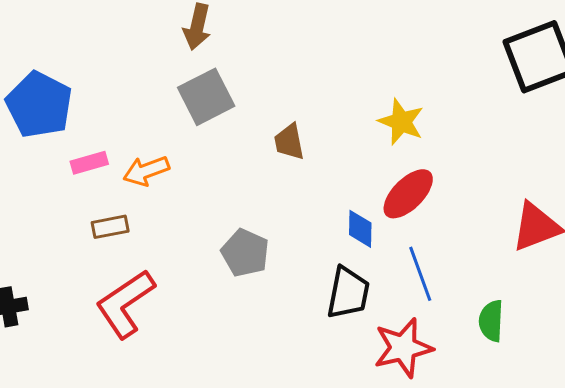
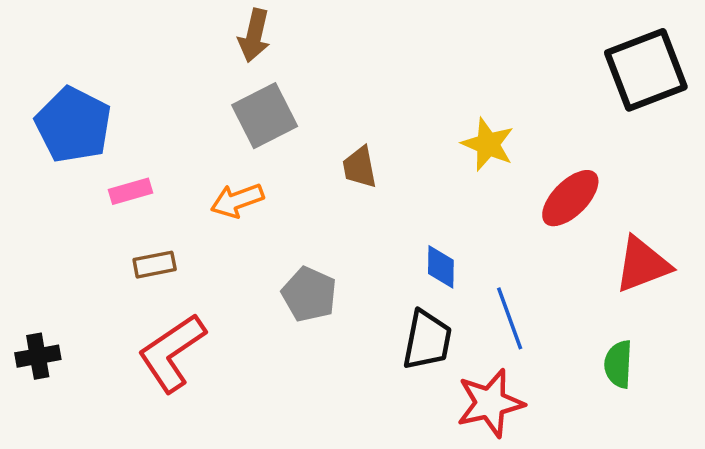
orange arrow: (146, 171) -> (237, 200), moved
red ellipse: (408, 194) -> (570, 198), moved
green semicircle: (491, 321) -> (618, 364), moved

